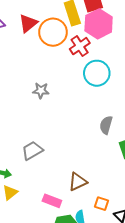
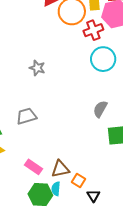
gray star: (41, 91) -> (37, 68), moved
brown triangle: (78, 182) -> (60, 169), moved

